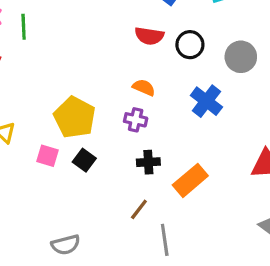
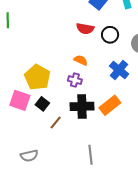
pink square: (48, 156) -> (20, 100), size x1.5
black cross: (148, 162) -> (82, 106), size x1.6
orange rectangle: (190, 180) -> (110, 105), moved
brown line: (139, 209) -> (56, 122), moved

